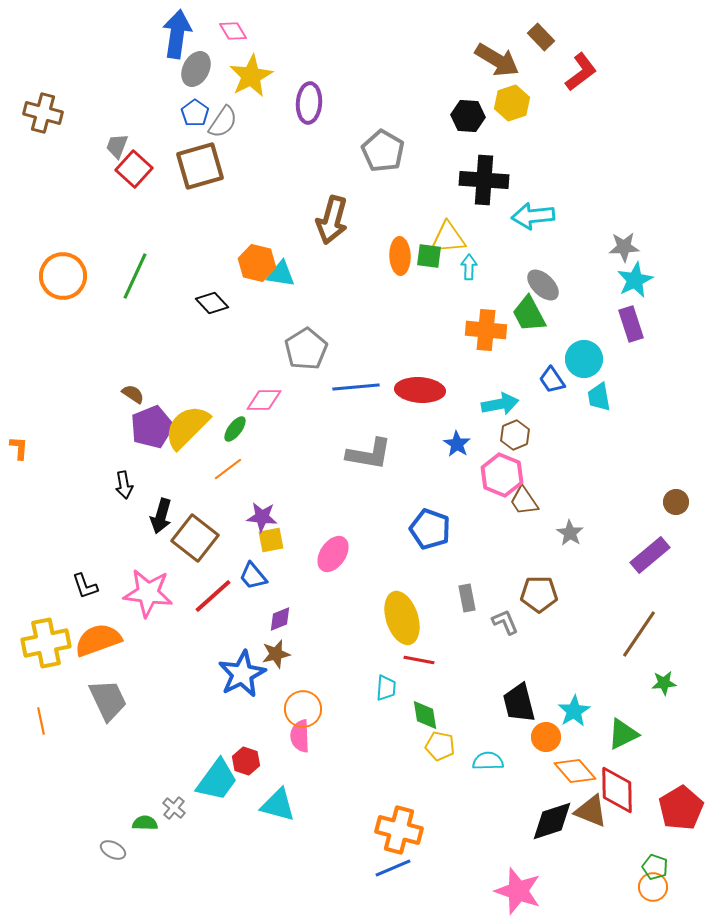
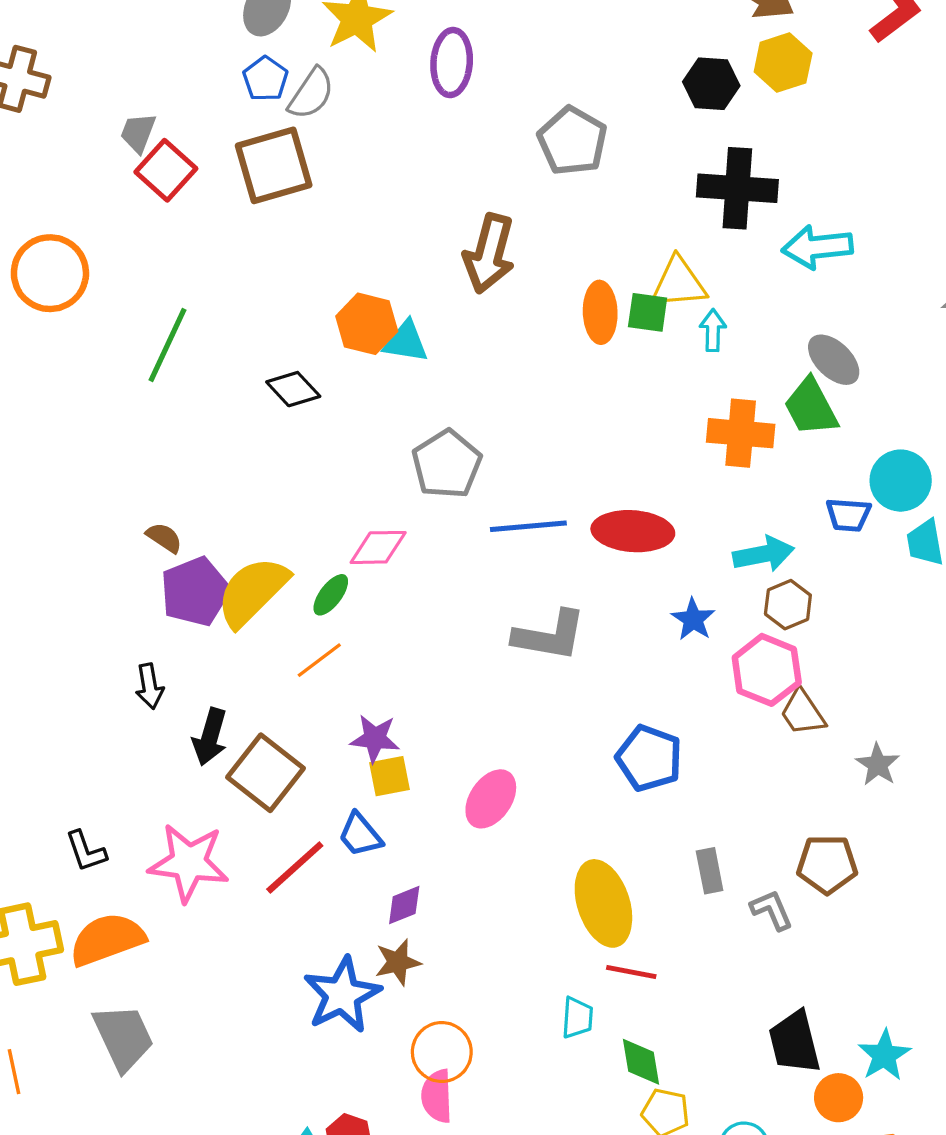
orange circle: (63, 276) -> (50, 273), moved
blue trapezoid: (552, 380) -> (848, 515), turned -52

